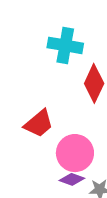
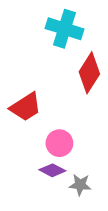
pink circle: (75, 153) -> (59, 143), size x0.7

